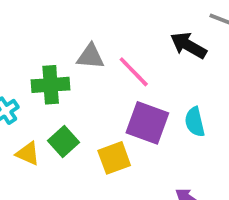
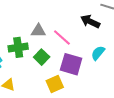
cyan semicircle: (195, 122) -> (98, 53), moved, turned 56
green square: (64, 141) -> (42, 57), moved

